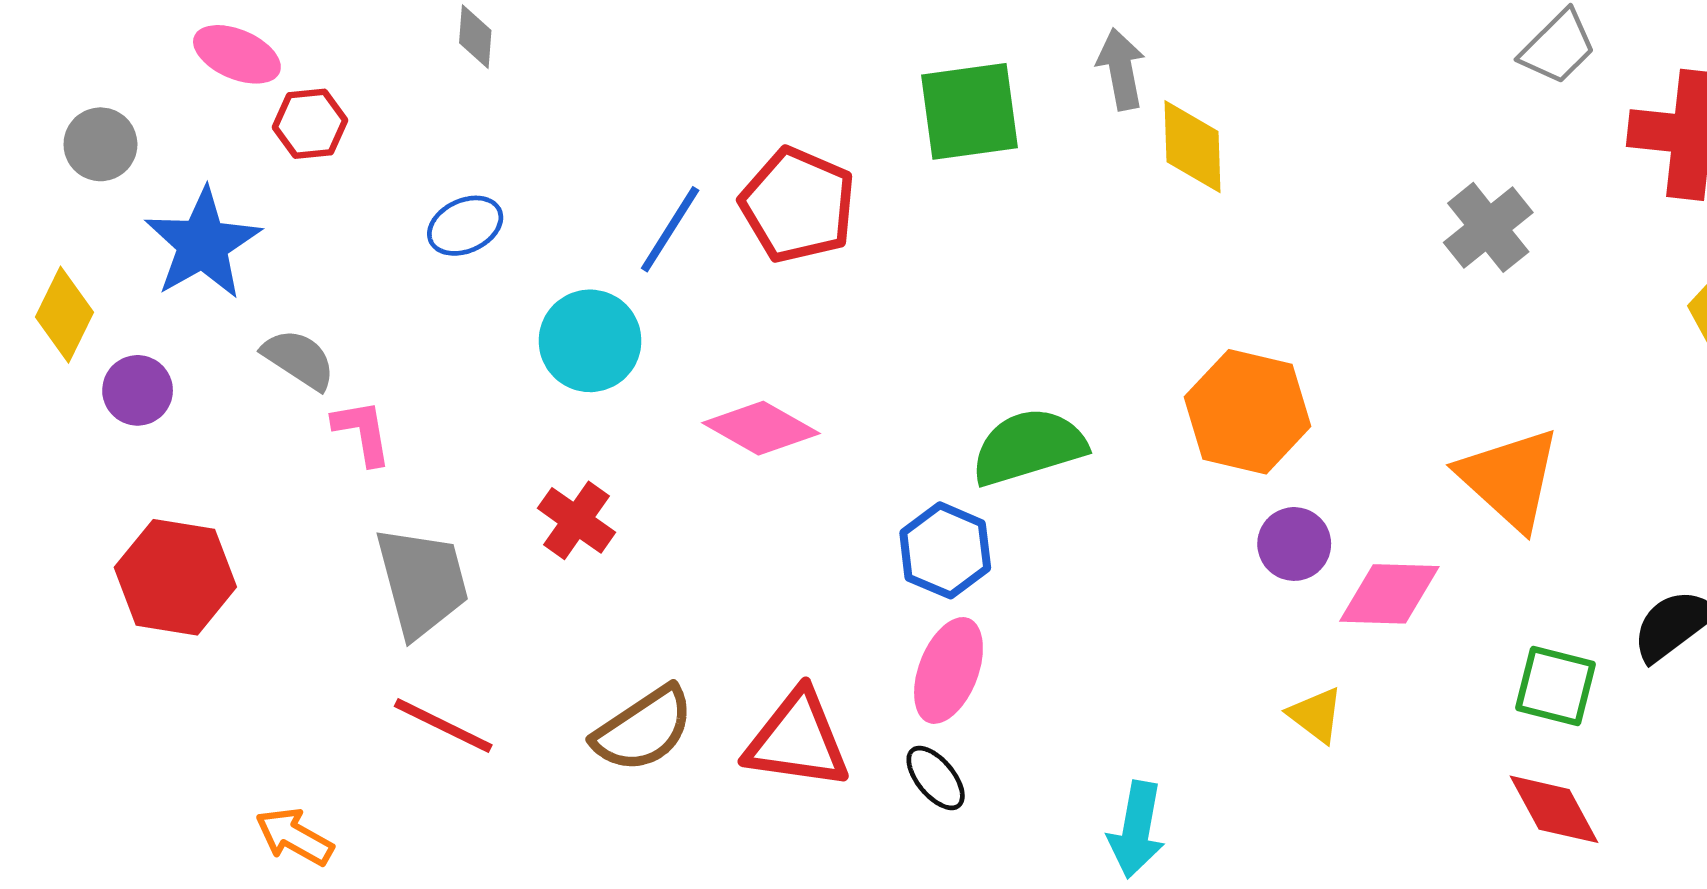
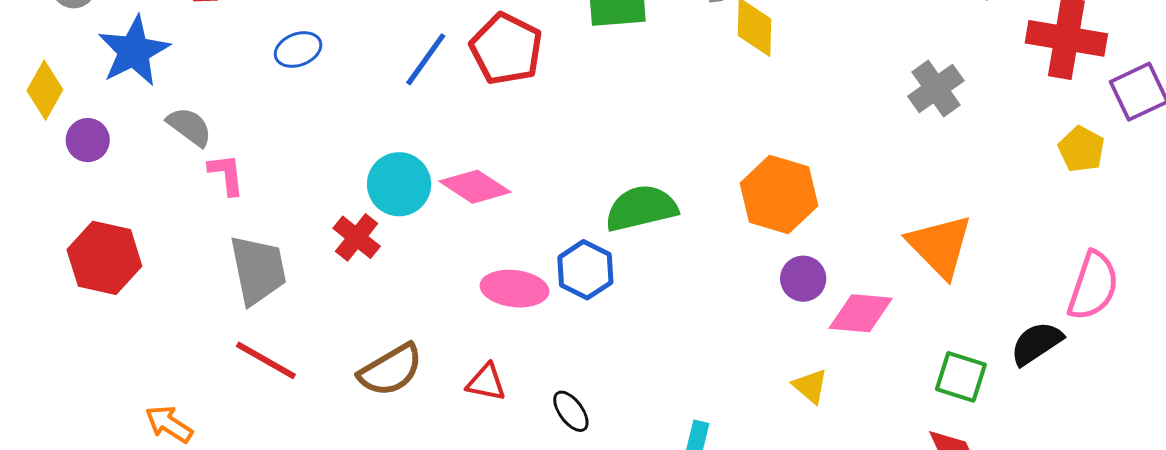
cyan circle: (590, 341) -> (399, 184), moved
pink ellipse: (948, 670) -> (514, 289), moved, turned 72
red triangle: (797, 740) -> (486, 382), size x0.6

